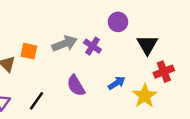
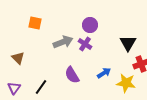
purple circle: (118, 22) -> (90, 25), moved
orange square: (29, 51) -> (35, 23), moved
yellow star: (145, 96) -> (126, 83), turned -30

